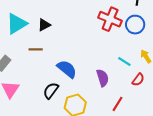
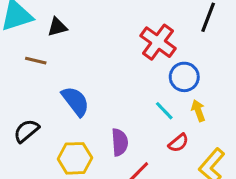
blue circle: (135, 25) -> (184, 77), moved
purple semicircle: (103, 78) -> (120, 142), moved
black semicircle: (51, 91) -> (26, 131), moved

